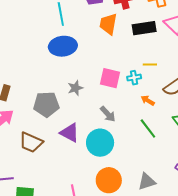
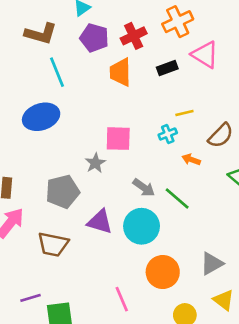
black rectangle: (144, 28) -> (167, 68), size x0.7
blue ellipse: (63, 46) -> (41, 117), moved
pink square: (110, 78) -> (118, 139), moved
green line: (148, 129) -> (177, 199), moved

